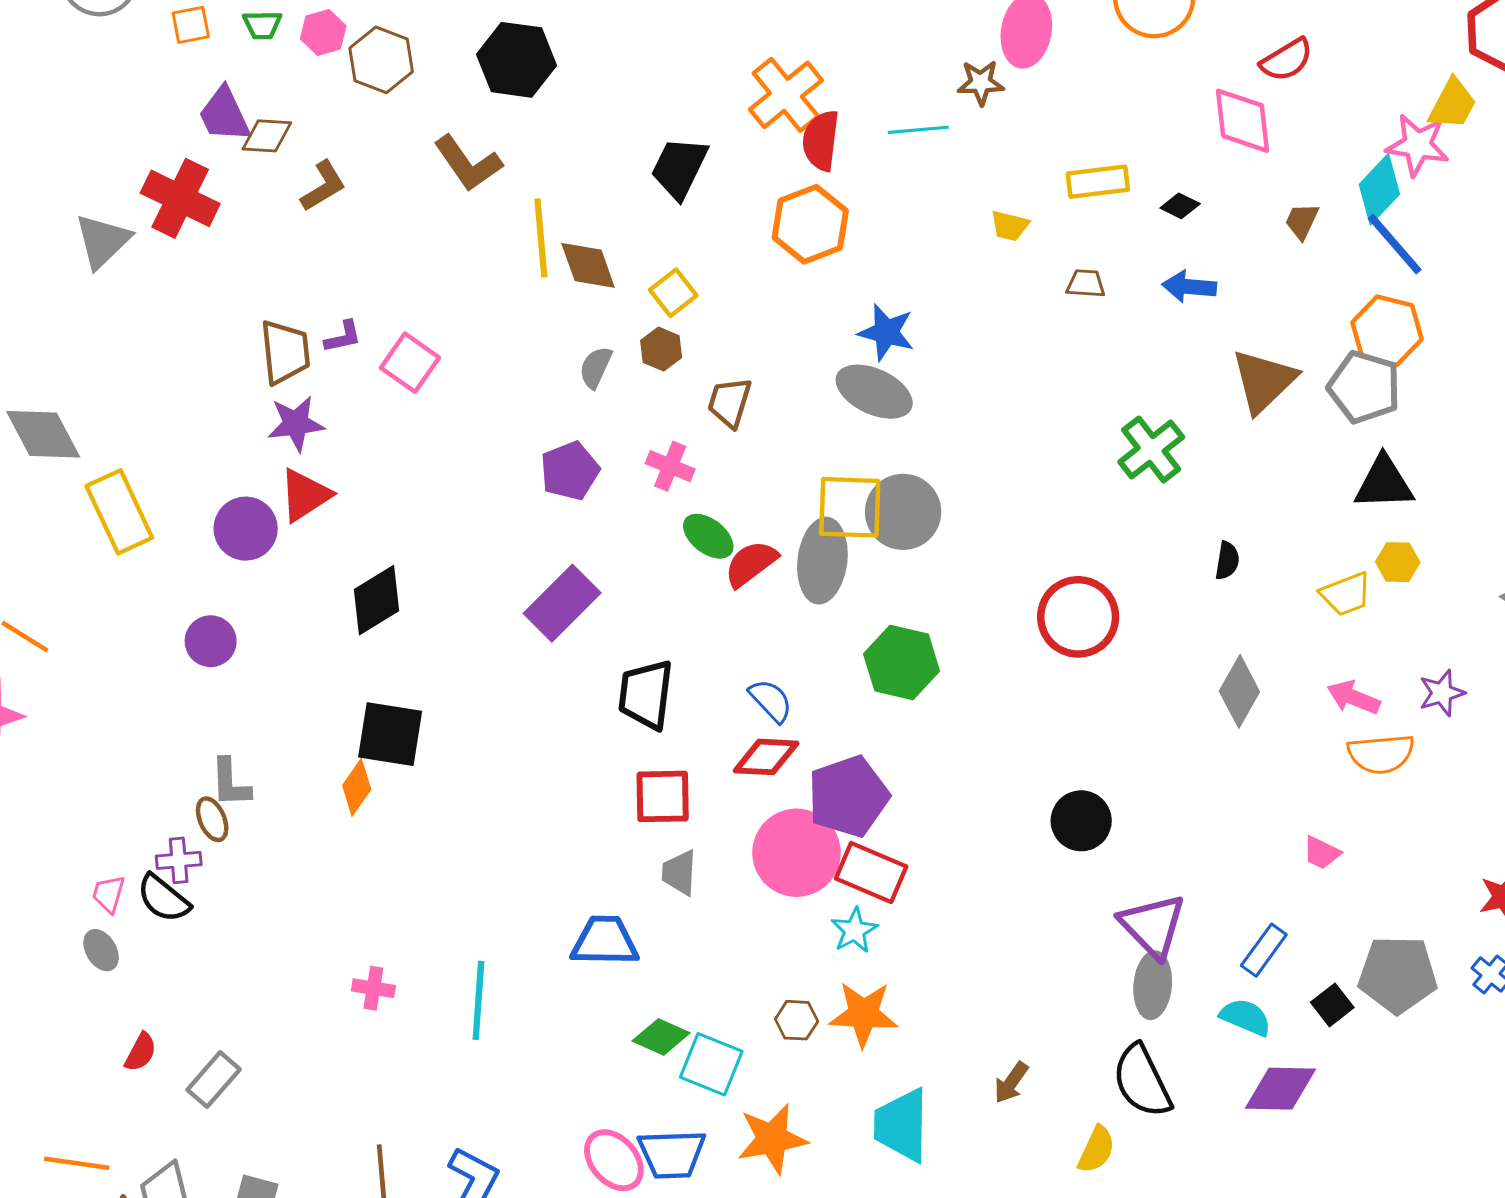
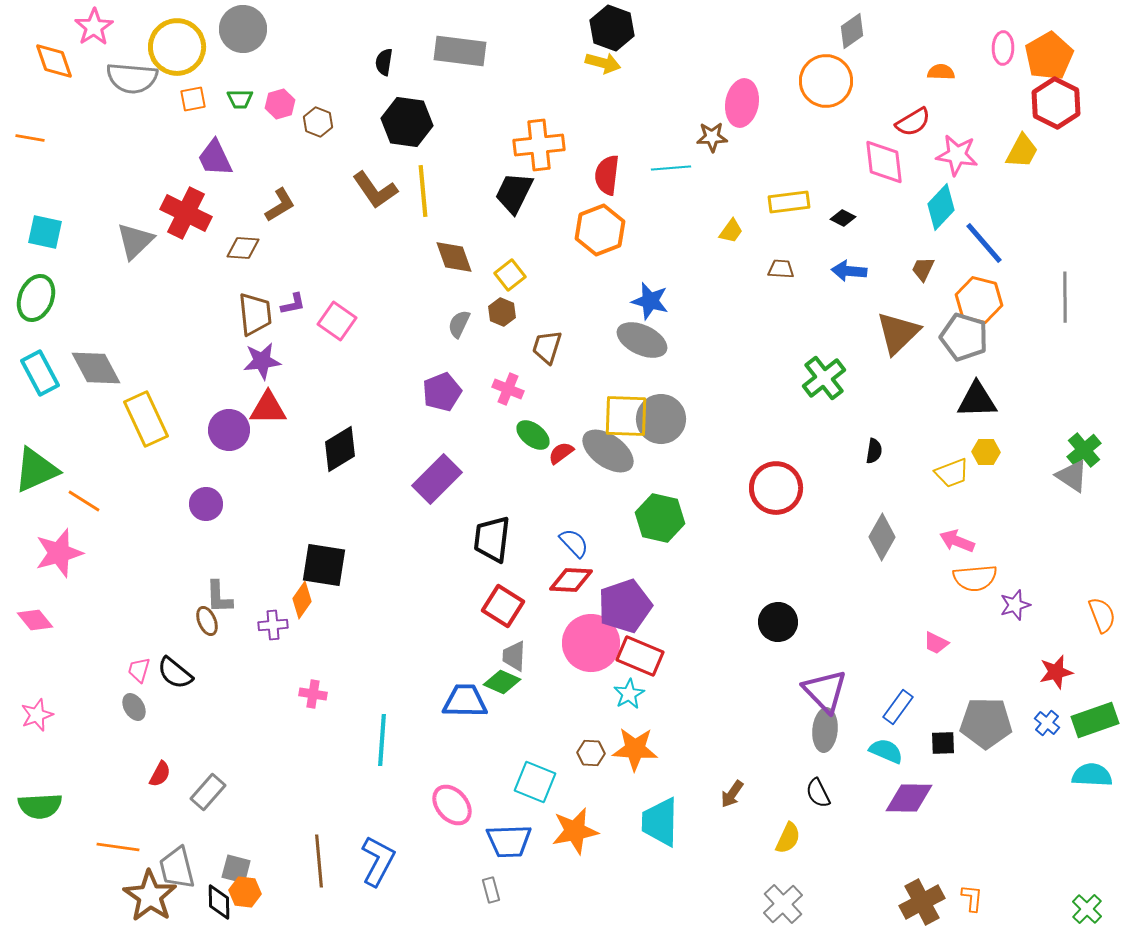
brown hexagon: (381, 60) -> (318, 122), size x0.7
orange cross: (786, 95) -> (539, 145), moved, turned 33
brown diamond: (267, 136) -> (243, 248), moved
pink star: (1417, 145) -> (957, 155), moved
cyan diamond: (1379, 189) -> (941, 207), moved
brown trapezoid: (1302, 221) -> (923, 269), moved
yellow trapezoid: (1010, 226) -> (731, 231), turned -68
yellow line: (541, 238) -> (423, 191), moved
red triangle: (305, 495) -> (268, 408), turned 33
gray ellipse: (822, 561) -> (608, 451), turned -62
red semicircle: (751, 564) -> (561, 453), size x0.7
black diamond: (376, 600) -> (340, 449), moved
purple star: (1442, 693) -> (1015, 605), moved
red square: (663, 796) -> (503, 606), turned 33
purple cross: (179, 860) -> (273, 625), moved
pink cross: (373, 988) -> (313, 694), moved
black square: (1332, 1005) -> (943, 743), turned 36
green diamond: (661, 1037) -> (502, 682), moved
black semicircle: (1142, 1081) -> (818, 793), size x0.6
pink ellipse: (614, 1160) -> (452, 805), moved

